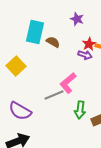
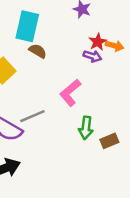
brown semicircle: (53, 42) -> (38, 51), moved
gray line: (54, 95) -> (32, 116), moved

